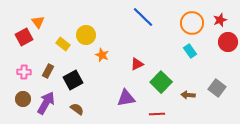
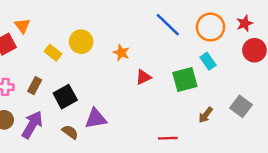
blue line: (143, 17) -> (168, 25), moved
orange star: (102, 55) -> (121, 53), moved
green square: (161, 82) -> (185, 80), moved, turned 30
brown arrow: (188, 95) -> (206, 115), turned -56
purple triangle: (126, 98) -> (96, 119), moved

